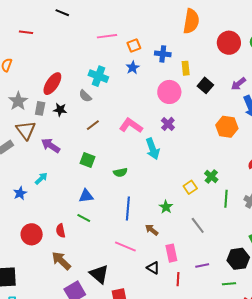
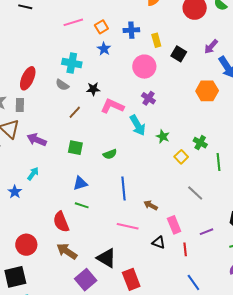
black star: (60, 110) -> (93, 89), moved
green star: (166, 207) -> (163, 136), moved
red semicircle: (61, 231) -> (61, 222), size x1.5
red circle: (32, 234) -> (26, 245), moved

